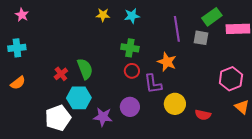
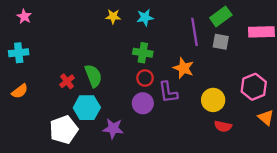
green rectangle: (212, 17) -> (221, 16), moved
yellow circle: (175, 104) -> (213, 100), moved
purple circle: (130, 107) -> (143, 103), moved

